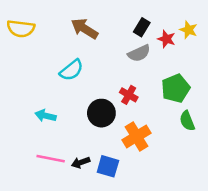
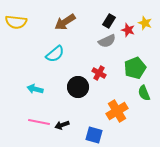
brown arrow: (84, 29) -> (65, 22), turned -65
orange cross: (137, 136) -> (117, 111), moved
blue square: (108, 166) -> (94, 135), moved

